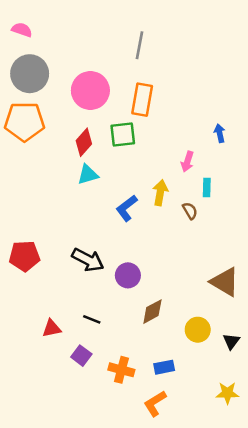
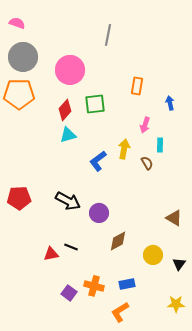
orange rectangle: (142, 100) -> (137, 86), moved, size x0.7
brown triangle: (225, 282) -> (174, 218), size x0.7
red triangle: (52, 328) -> (51, 254), moved
purple square: (81, 356) -> (69, 293), moved

